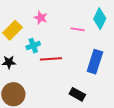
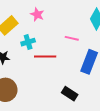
pink line: (78, 29) -> (72, 38), moved

